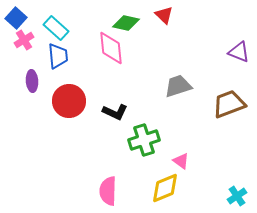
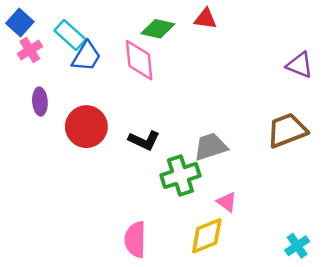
red triangle: (164, 15) -> (206, 19), turned -36
blue trapezoid: (58, 56) -> (86, 56), moved, turned 36
gray trapezoid: (178, 86) -> (211, 147), moved

